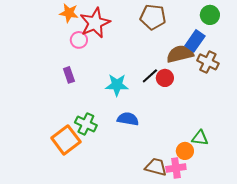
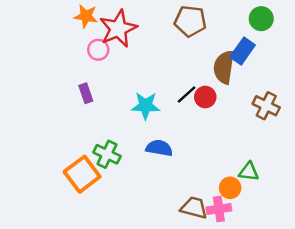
brown semicircle: (180, 54) -> (224, 67), turned -68
brown cross: (208, 62) -> (266, 106), moved

